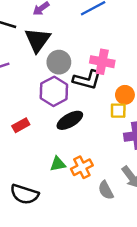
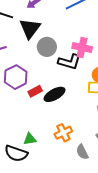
purple hexagon: (54, 91) -> (16, 77), moved
red rectangle: (21, 125) -> (35, 91), moved
green triangle: (58, 164) -> (30, 139), moved

